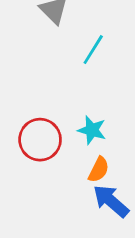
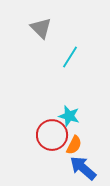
red circle: (40, 140) -> (52, 135), moved

